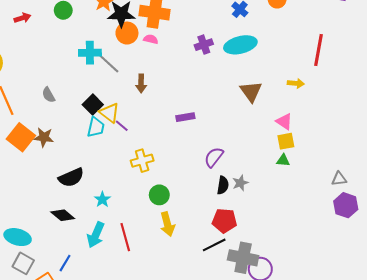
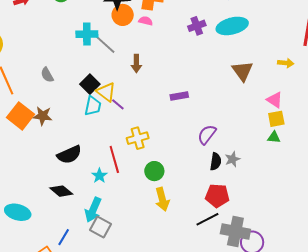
red line: (125, 237) -> (114, 159), moved
gray square: (23, 263) -> (101, 227), moved

